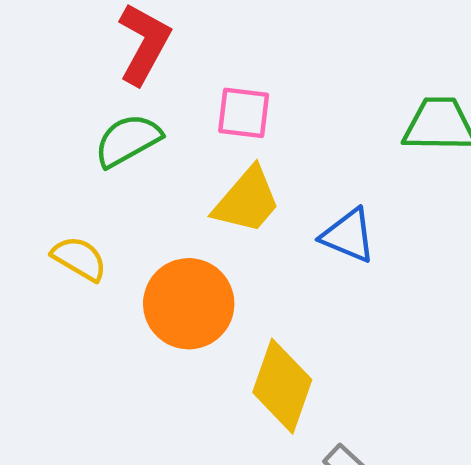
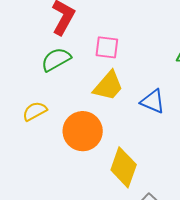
yellow semicircle: (79, 259) -> (35, 111), turned -60

